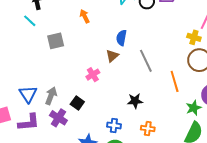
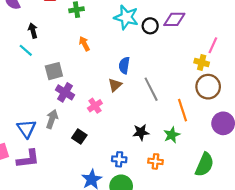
gray arrow: (51, 96) -> (52, 119), moved
green star: (194, 108) -> (172, 135), moved
purple cross: (58, 118) -> (65, 92), moved

